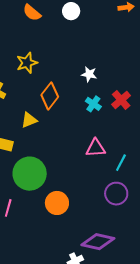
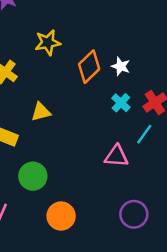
orange diamond: (50, 96) -> (89, 67), moved
cyan line: (121, 163) -> (144, 134), moved
green circle: (30, 174) -> (33, 176), size x0.7

